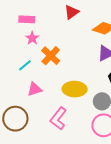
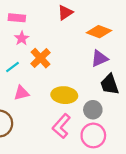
pink L-shape: (58, 119) -> (61, 126), moved

